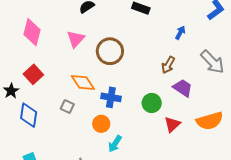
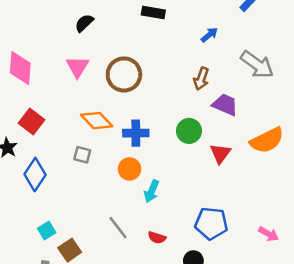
blue arrow: (180, 33) -> (209, 35), turned 32
blue diamond: (29, 115) -> (35, 175), turned 35

